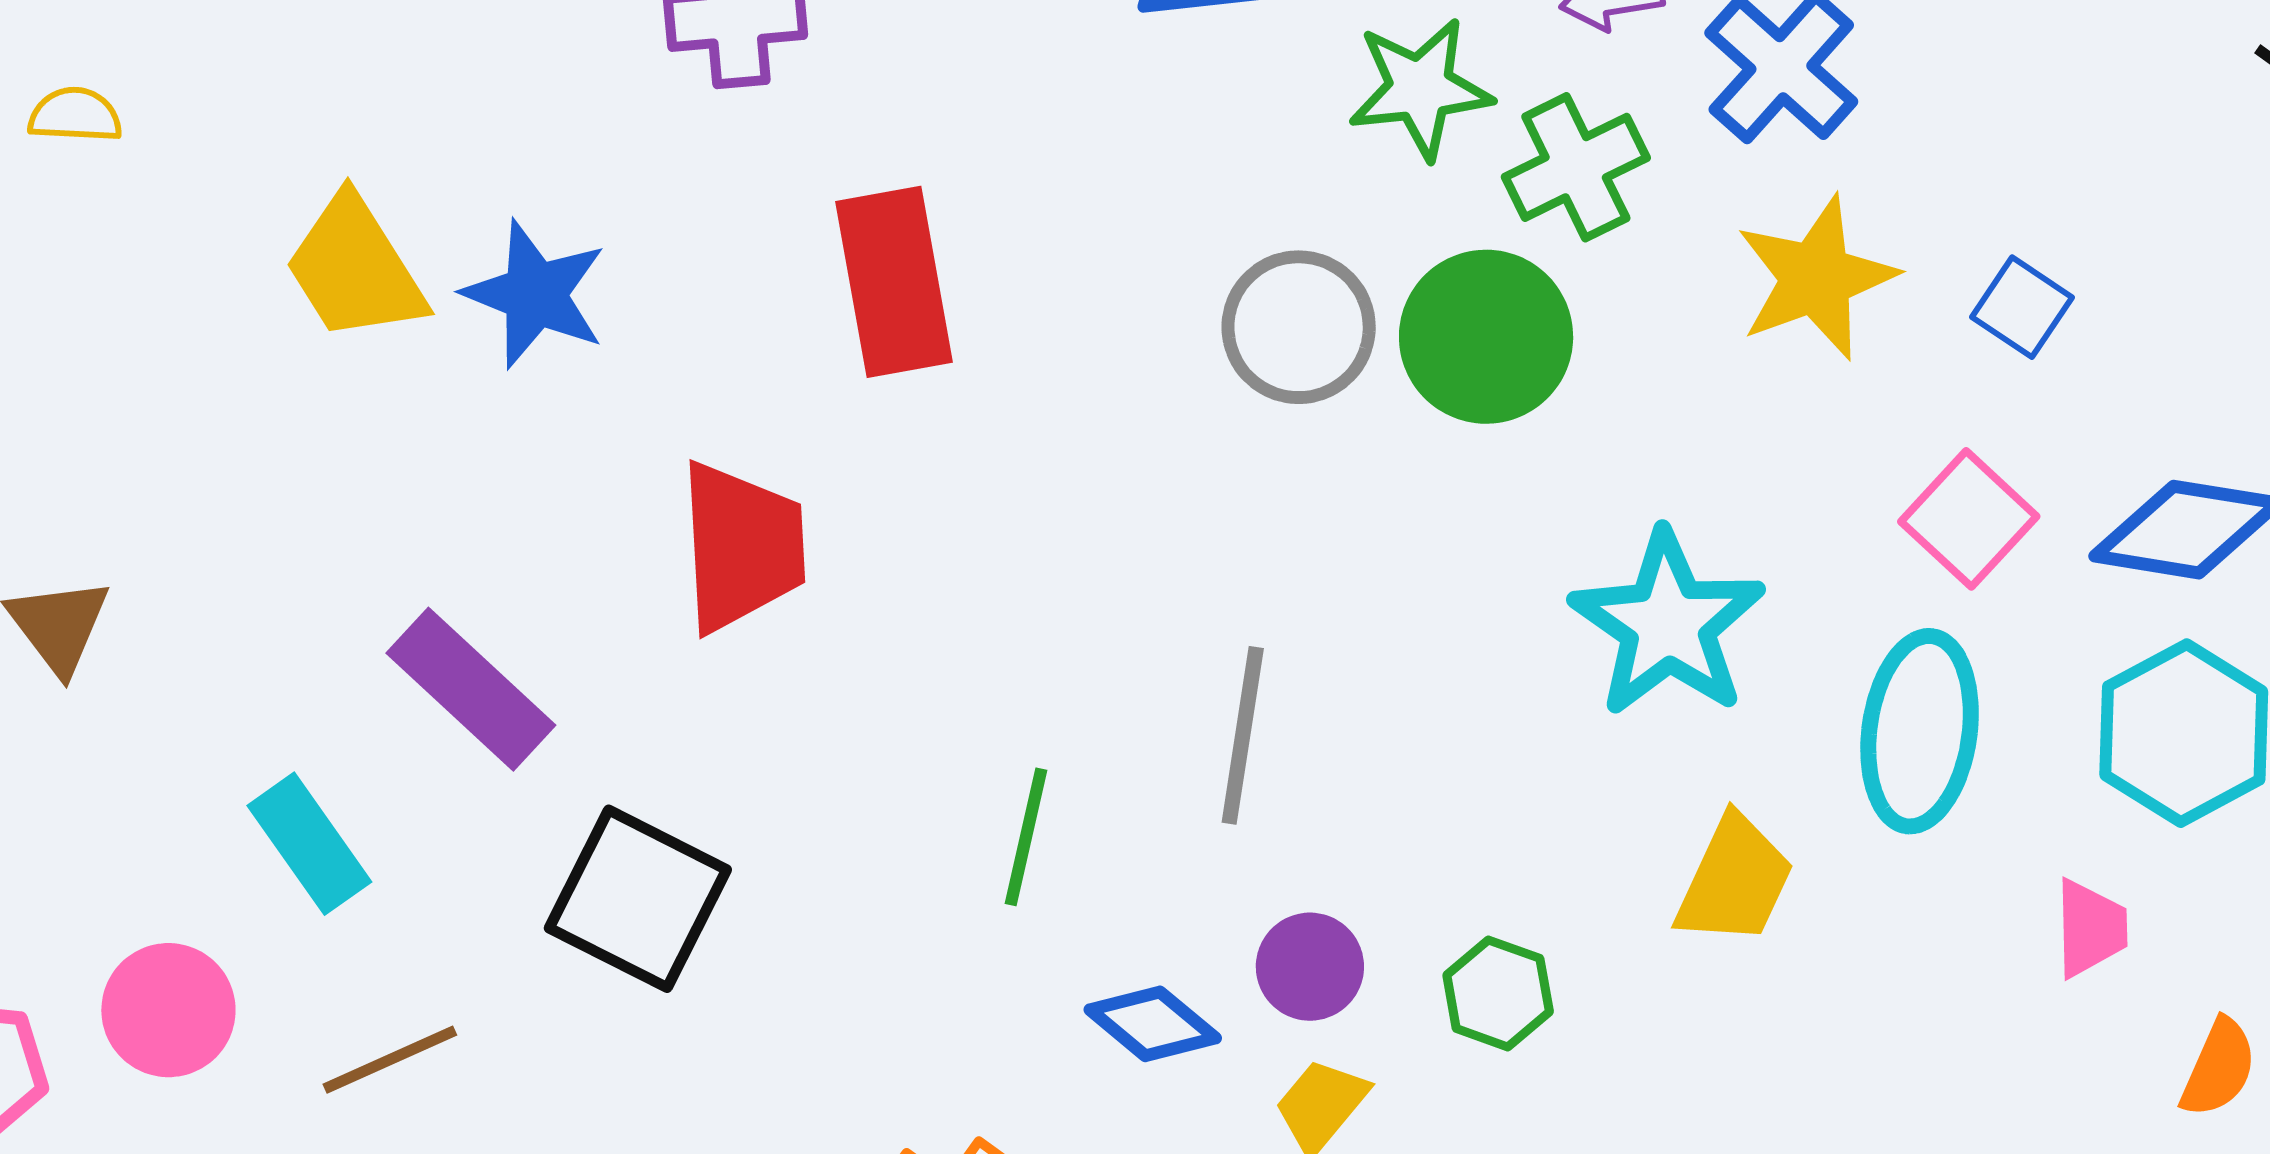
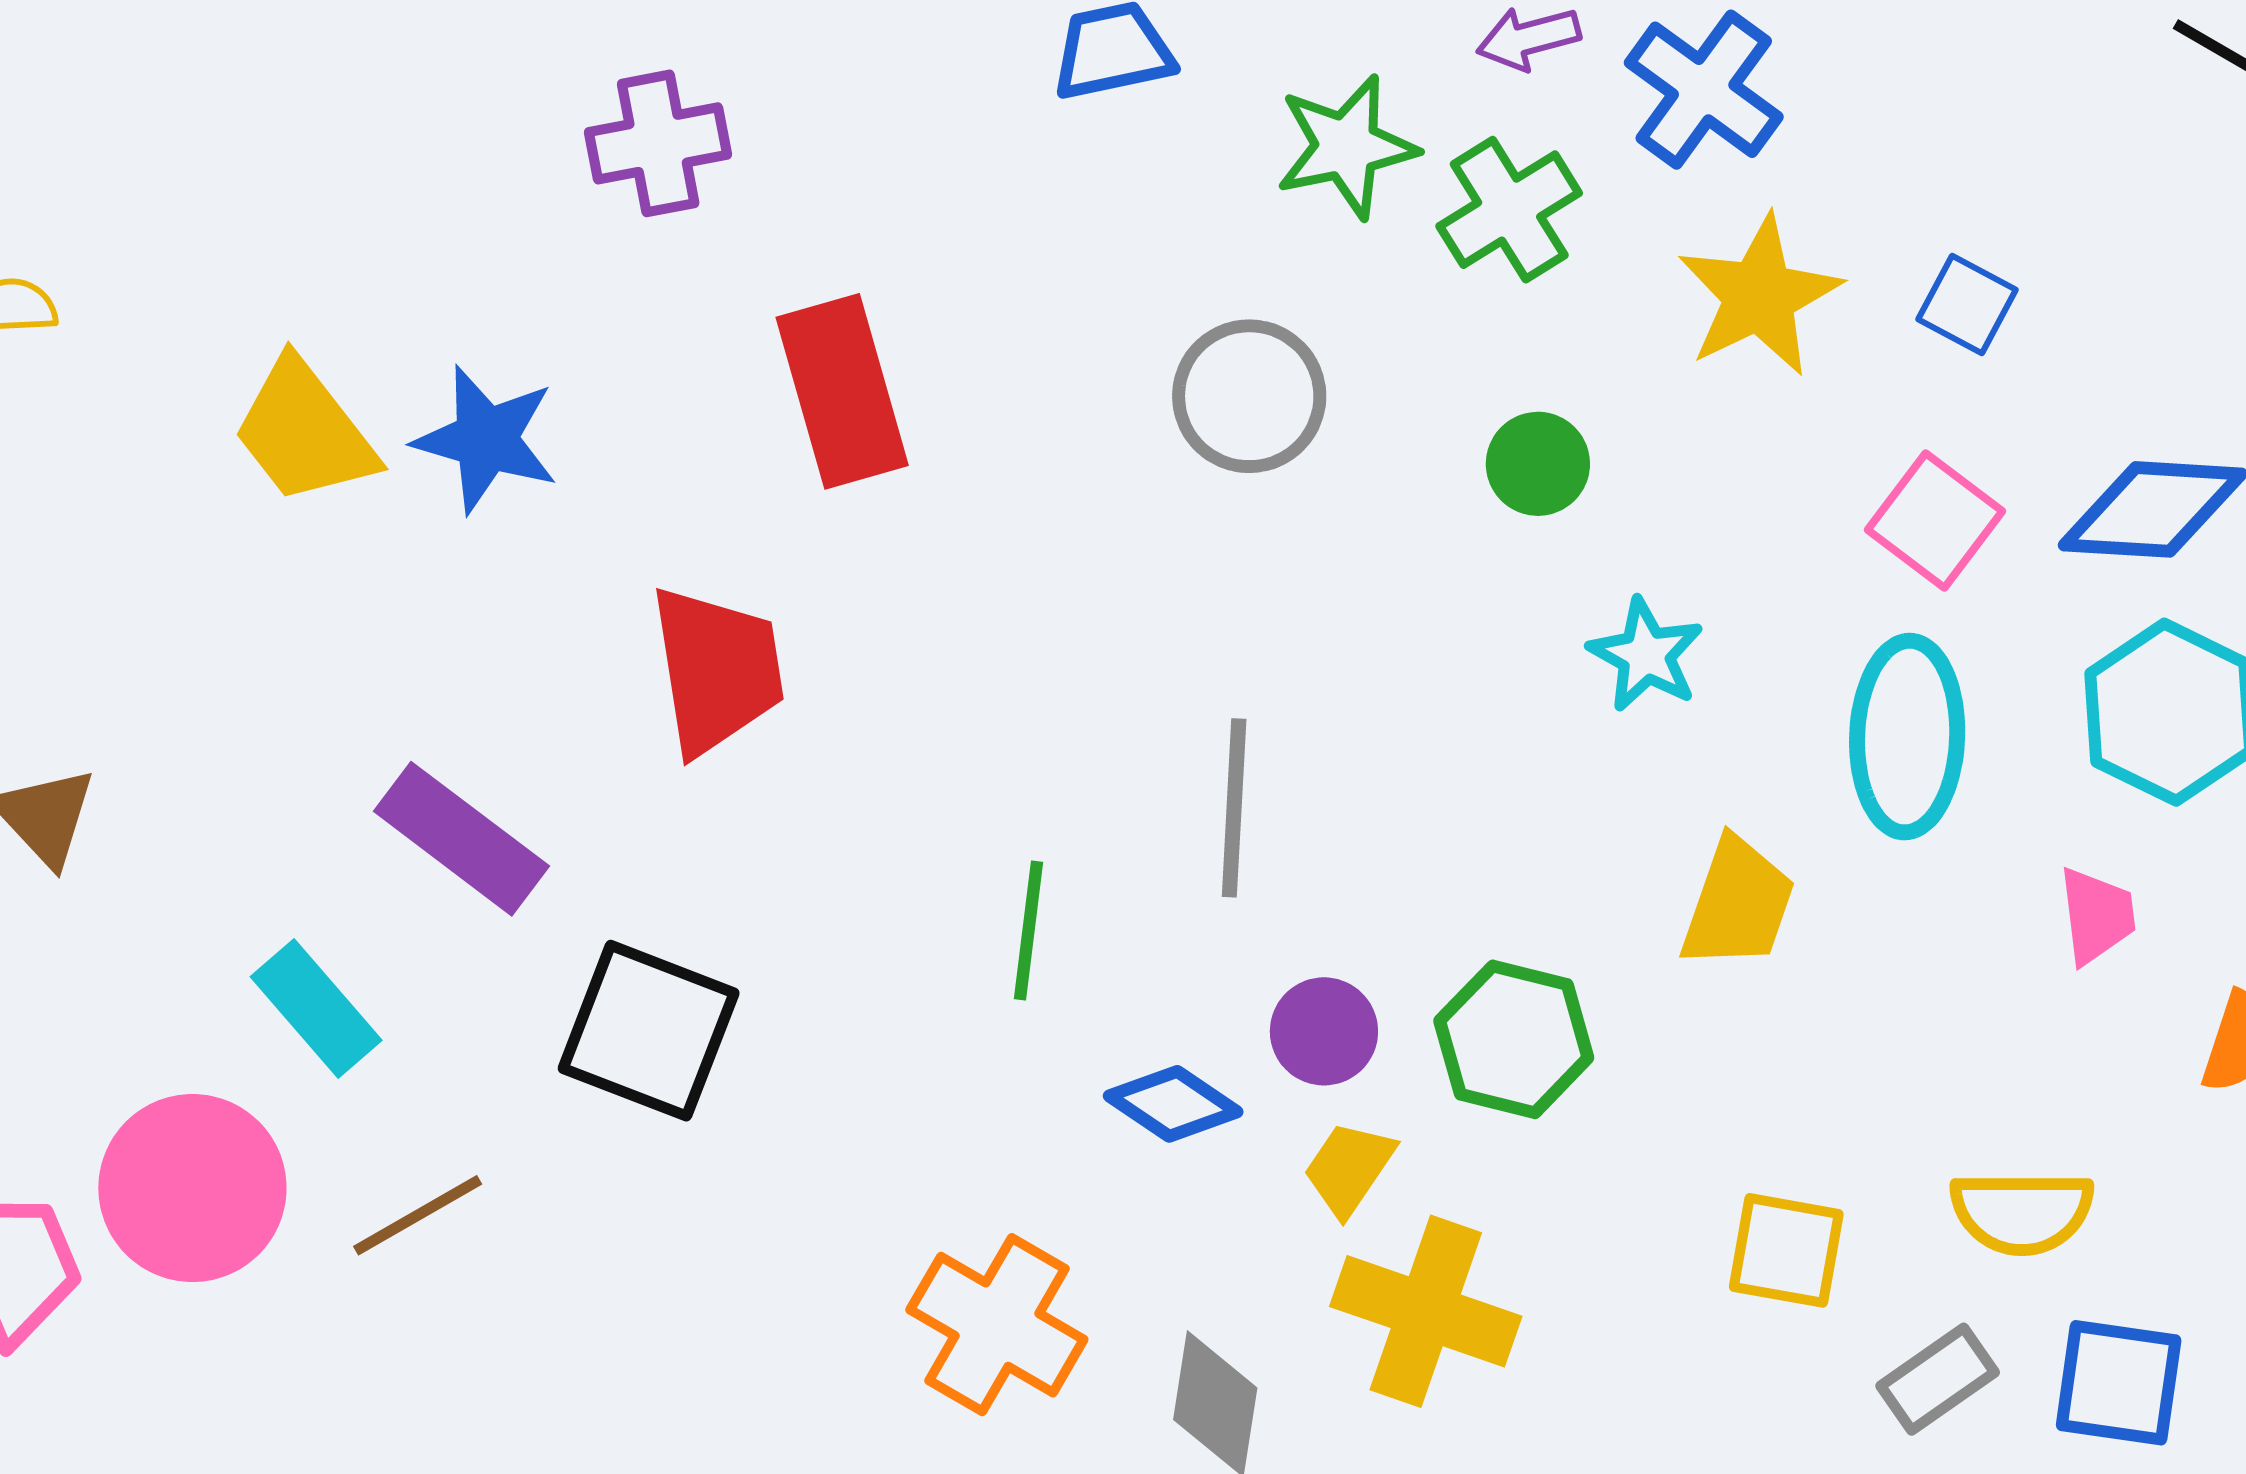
green circle: (1486, 337) -> (1538, 464), moved, size x0.6
cyan star: (1668, 624) -> (1646, 655), size x0.6
green hexagon: (1498, 993) -> (1514, 1039), size x1.4
pink circle: (168, 1010) -> (192, 1188), size x1.4

